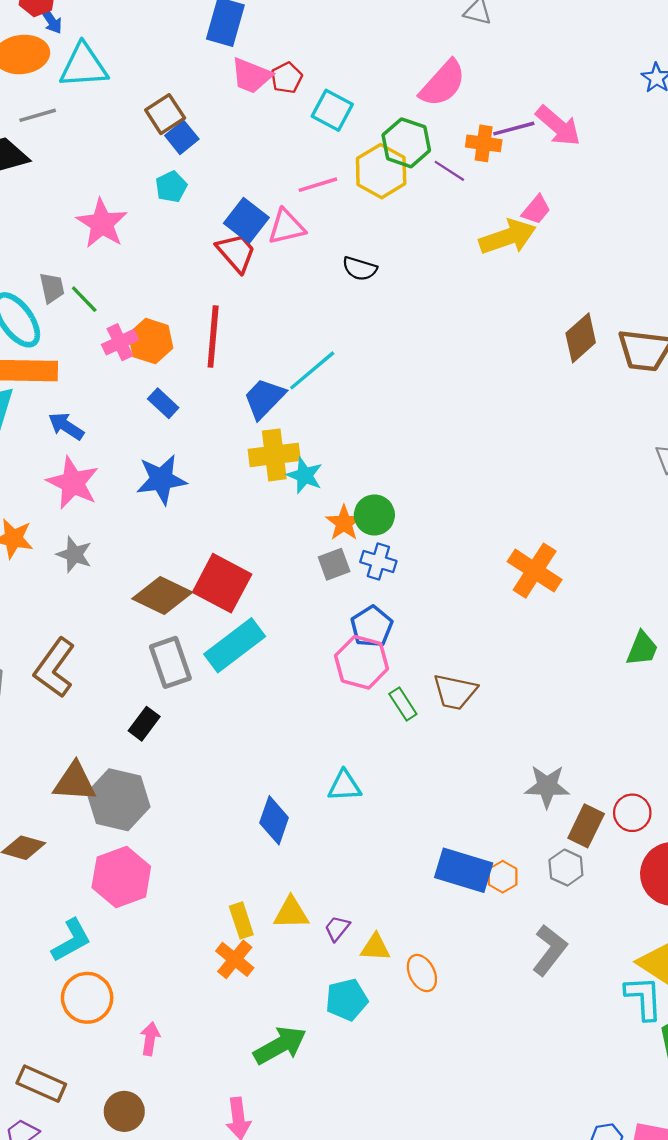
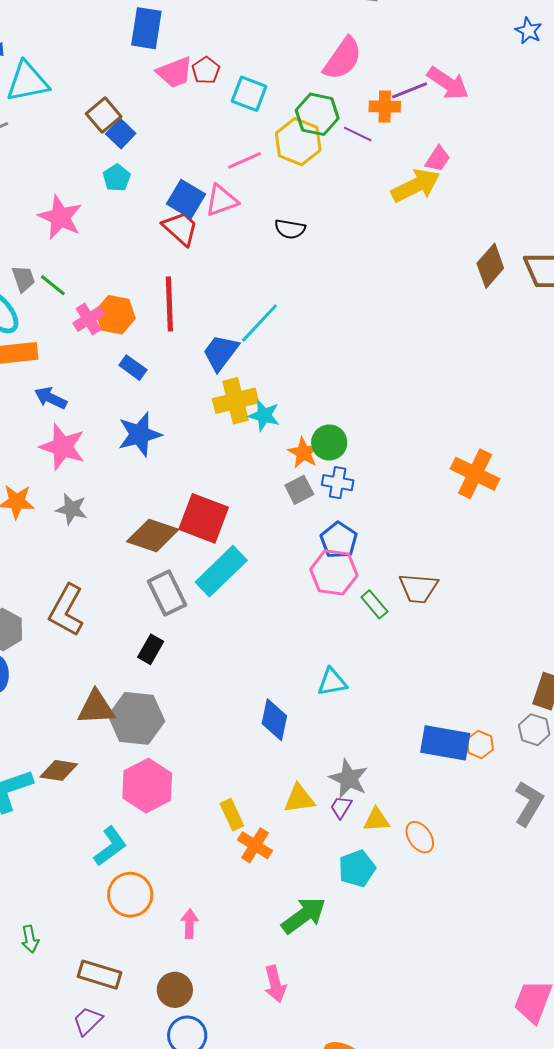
pink trapezoid: (251, 76) -> (175, 72), turned -36
gray star: (547, 786) -> (349, 779), moved, turned 30
yellow rectangle: (241, 920) -> (232, 815), moved

